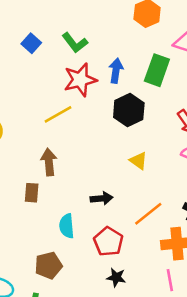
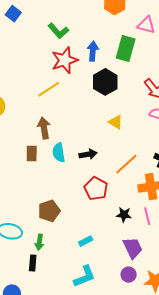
blue square: (31, 43) -> (13, 14), moved
cyan semicircle: (67, 226) -> (59, 152), moved
black star: (116, 277) -> (124, 215), moved

